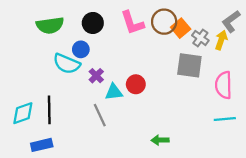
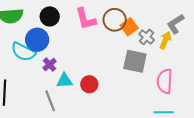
blue circle: (81, 49) -> (37, 40), size x1.5
red circle: (136, 84) -> (89, 84), moved

